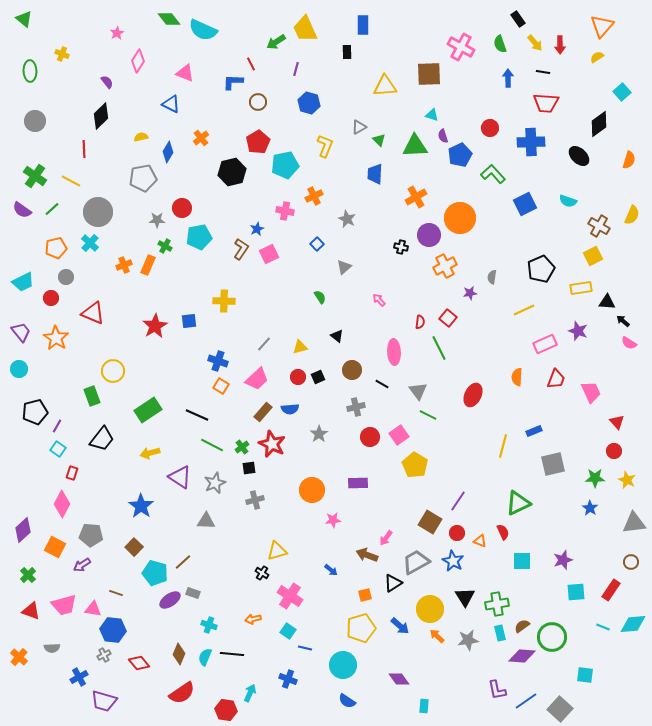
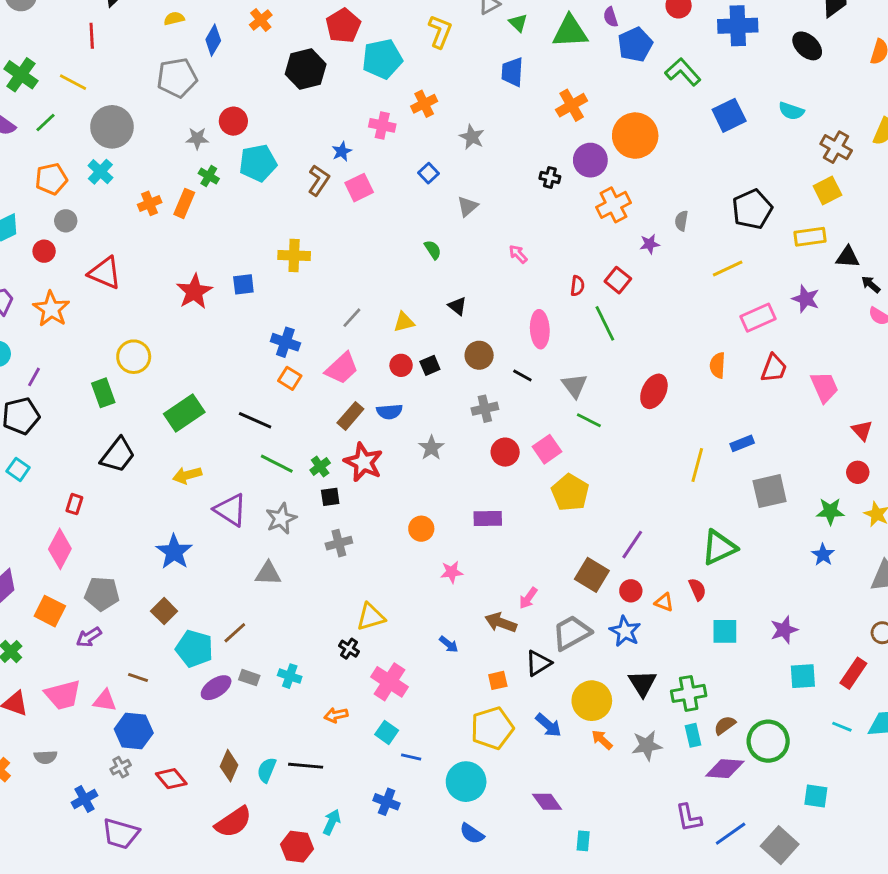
purple line: (57, 426) -> (34, 377), moved
cyan square: (58, 449) -> (18, 469), moved
orange circle: (312, 490) -> (421, 529), size x0.7
cyan cross: (209, 625) -> (290, 676), moved

